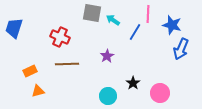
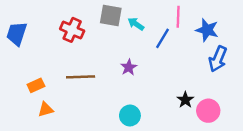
red cross: (60, 37) -> (72, 30), moved
black star: (133, 83) -> (185, 100), moved
pink circle: (160, 93) -> (208, 111), moved

